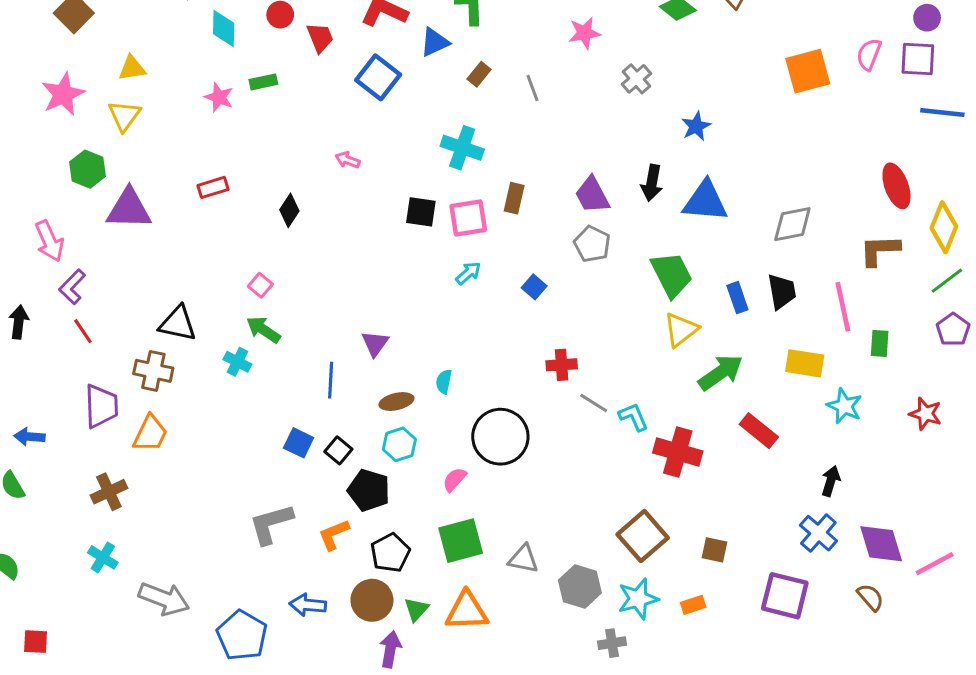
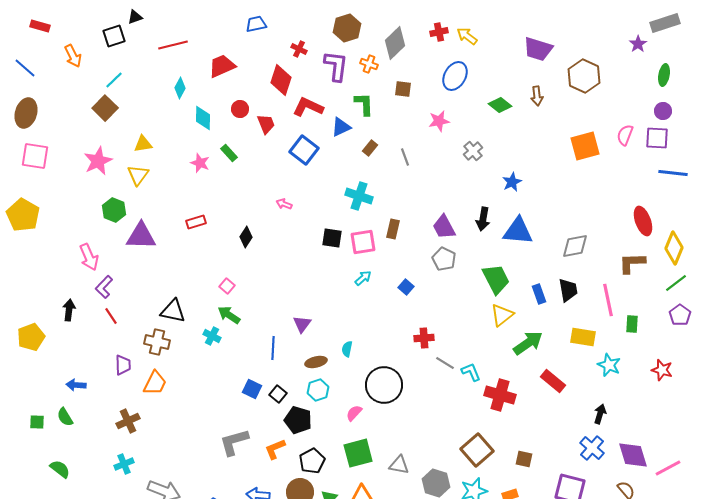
green rectangle: (263, 82) -> (229, 153), turned 60
purple trapezoid: (101, 406) -> (123, 365), size x0.7
cyan cross: (103, 557) -> (124, 464), turned 36

